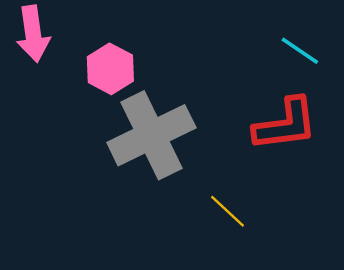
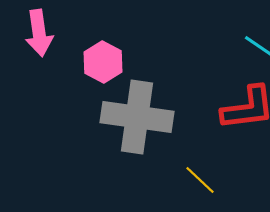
gray cross: (151, 135) -> (137, 117), turned 34

